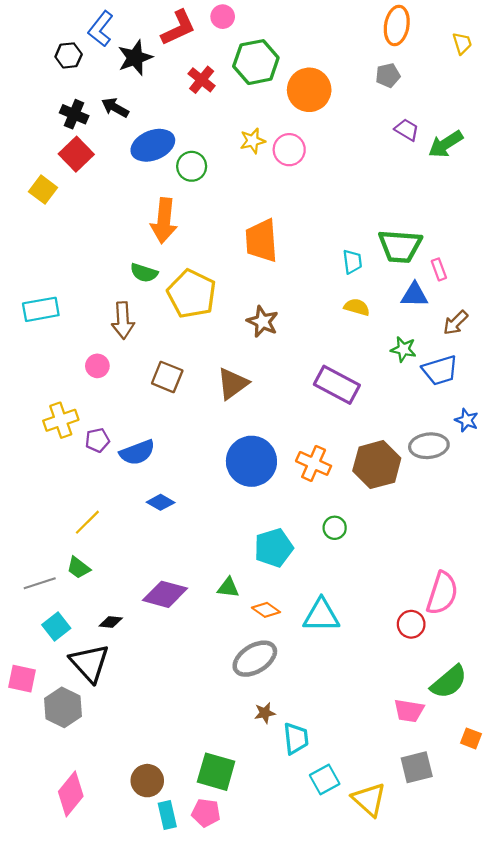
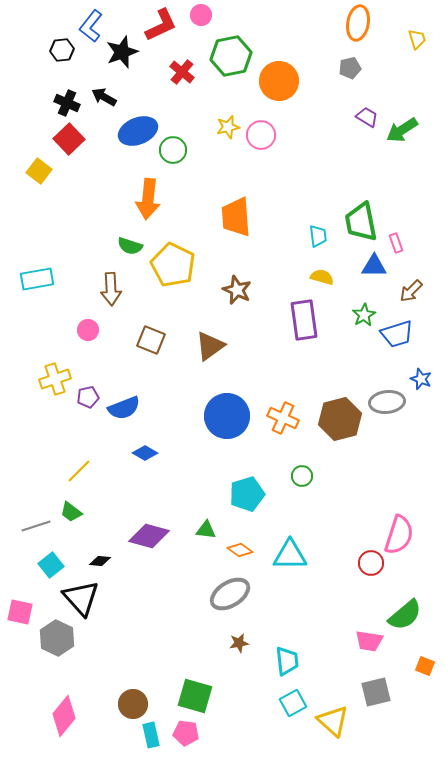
green trapezoid: (400, 246) -> (361, 222), turned 75
green star: (403, 349) -> (364, 315), turned 30
purple rectangle: (337, 385) -> (304, 320), moved, turned 54
cyan trapezoid: (296, 738) -> (287, 661), moved

